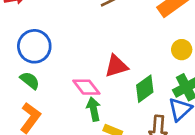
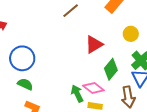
red triangle: (116, 66) -> (94, 44), moved
pink diamond: (86, 87) -> (93, 88), moved

